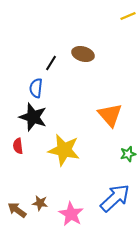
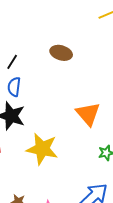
black line: (51, 63) -> (12, 62), moved

